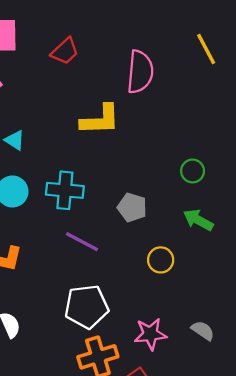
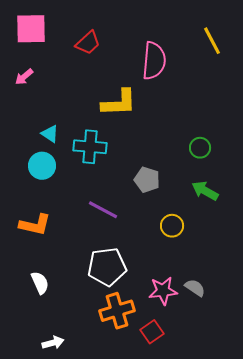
cyan triangle: (15, 140) -> (50, 134), moved
cyan cross: (65, 190) -> (90, 147), moved
gray semicircle: (203, 331) -> (195, 288), moved

